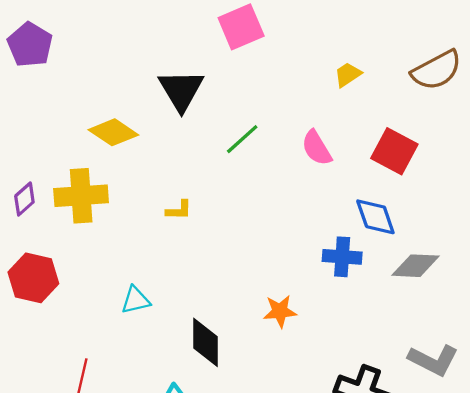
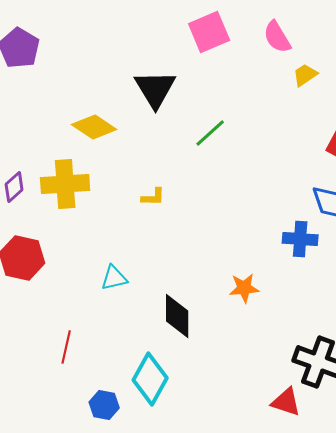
pink semicircle: (317, 148) -> (277, 37), moved

